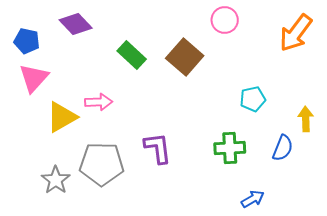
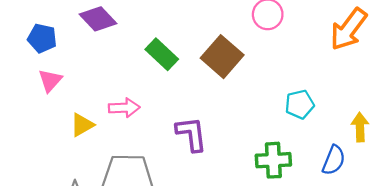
pink triangle: (34, 78) -> (50, 80), size x0.7
yellow triangle: (62, 117) -> (82, 125), size x0.7
purple L-shape: (158, 148) -> (191, 134), moved

